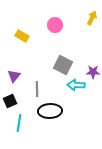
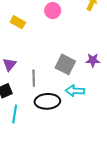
gray square: (63, 65) -> (65, 64), moved
cyan arrow: (76, 85) -> (75, 91), moved

